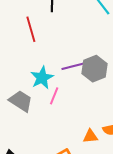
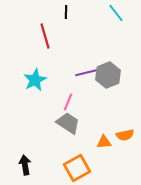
cyan star: (42, 78) -> (35, 80), moved
gray trapezoid: (21, 101) -> (68, 123), moved

